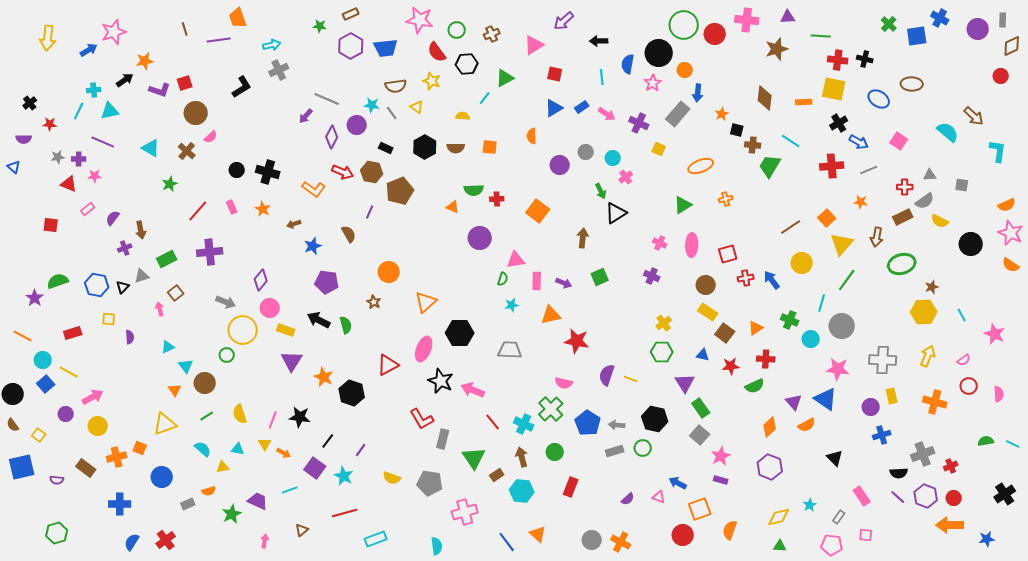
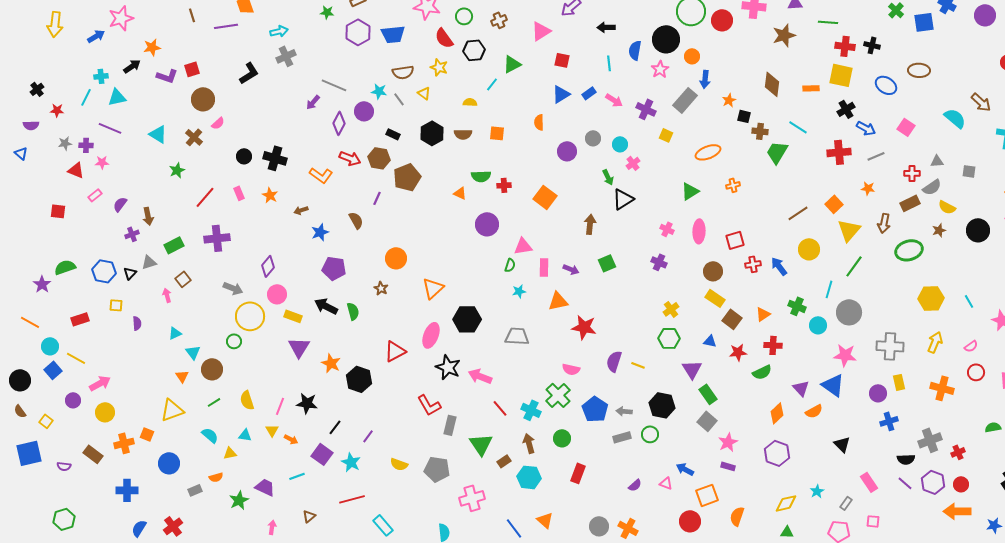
brown star: (932, 287) -> (939, 230), moved
cyan rectangle: (376, 539) -> (383, 525), turned 70

